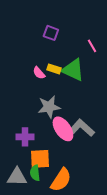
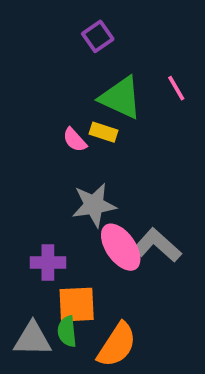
purple square: (51, 33) -> (98, 36), moved, turned 35
green triangle: (73, 70) -> (121, 98), moved

